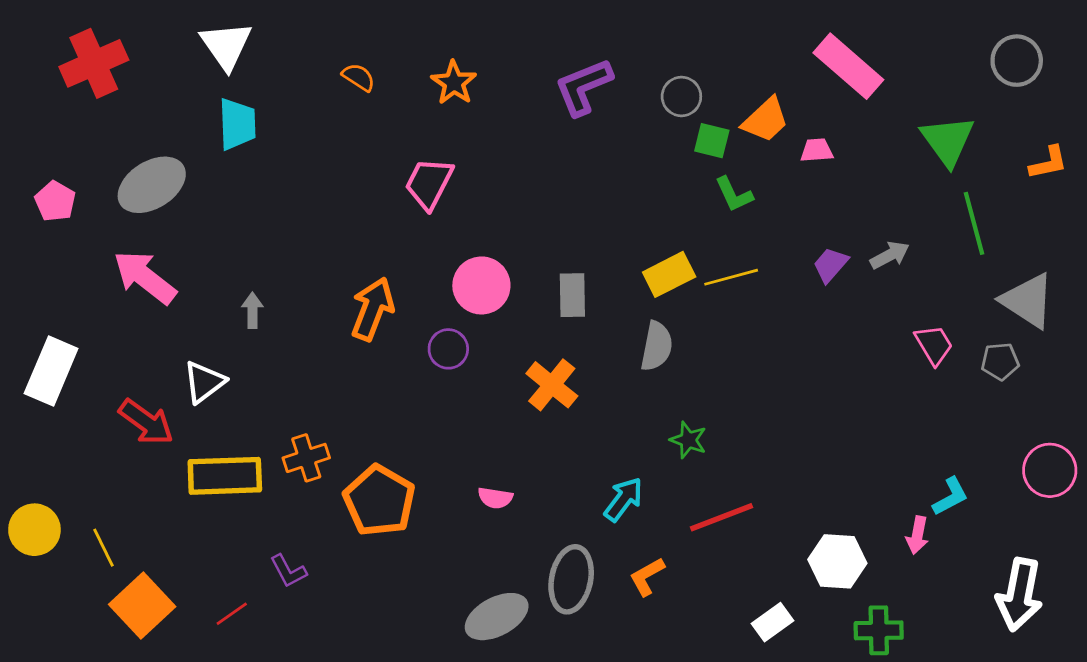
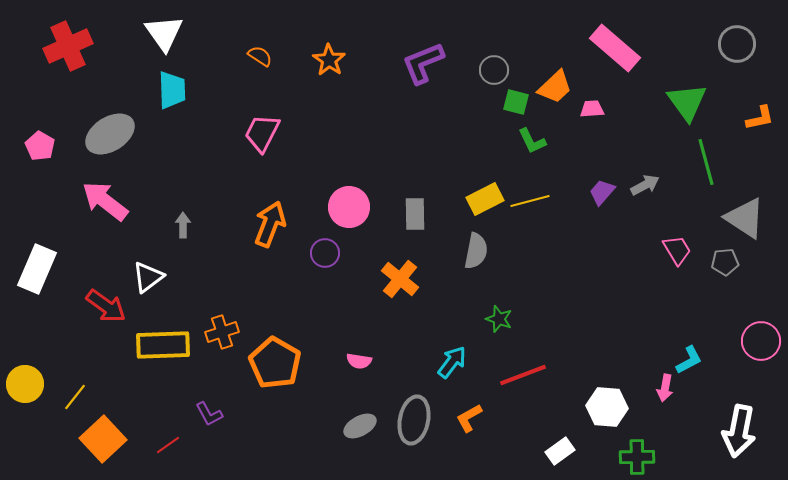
pink trapezoid: (429, 183) -> (262, 133), moved
yellow line: (103, 548) -> (75, 397), turned 64
gray ellipse: (497, 617) -> (360, 426), moved, size x0.7

